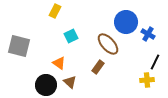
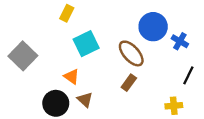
cyan square: (71, 36) -> (86, 44), size x1.5
gray square: (19, 46) -> (23, 56), turned 30
brown rectangle: (98, 67) -> (129, 83), moved
yellow cross: (147, 80) -> (174, 106), moved

